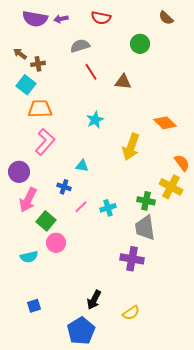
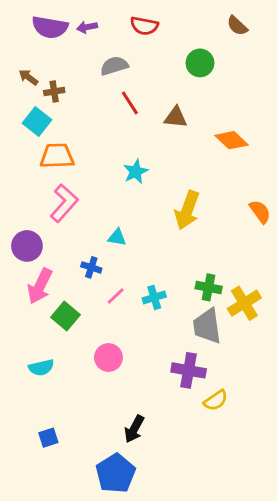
orange diamond: (165, 123) -> (231, 140), moved
orange semicircle: (182, 163) -> (260, 212), moved
yellow cross: (171, 187) -> (244, 303), moved, turned 30
pink circle: (56, 243) -> (108, 358), moved
yellow semicircle: (131, 313) -> (216, 400), moved

